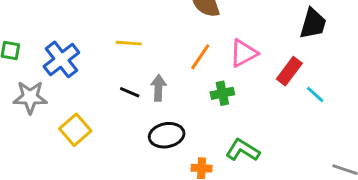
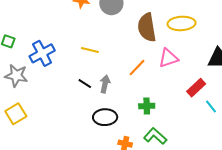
pink triangle: (244, 53) -> (168, 58), moved
green cross: (222, 93) -> (147, 106), moved
yellow square: (75, 130) -> (16, 114), moved

